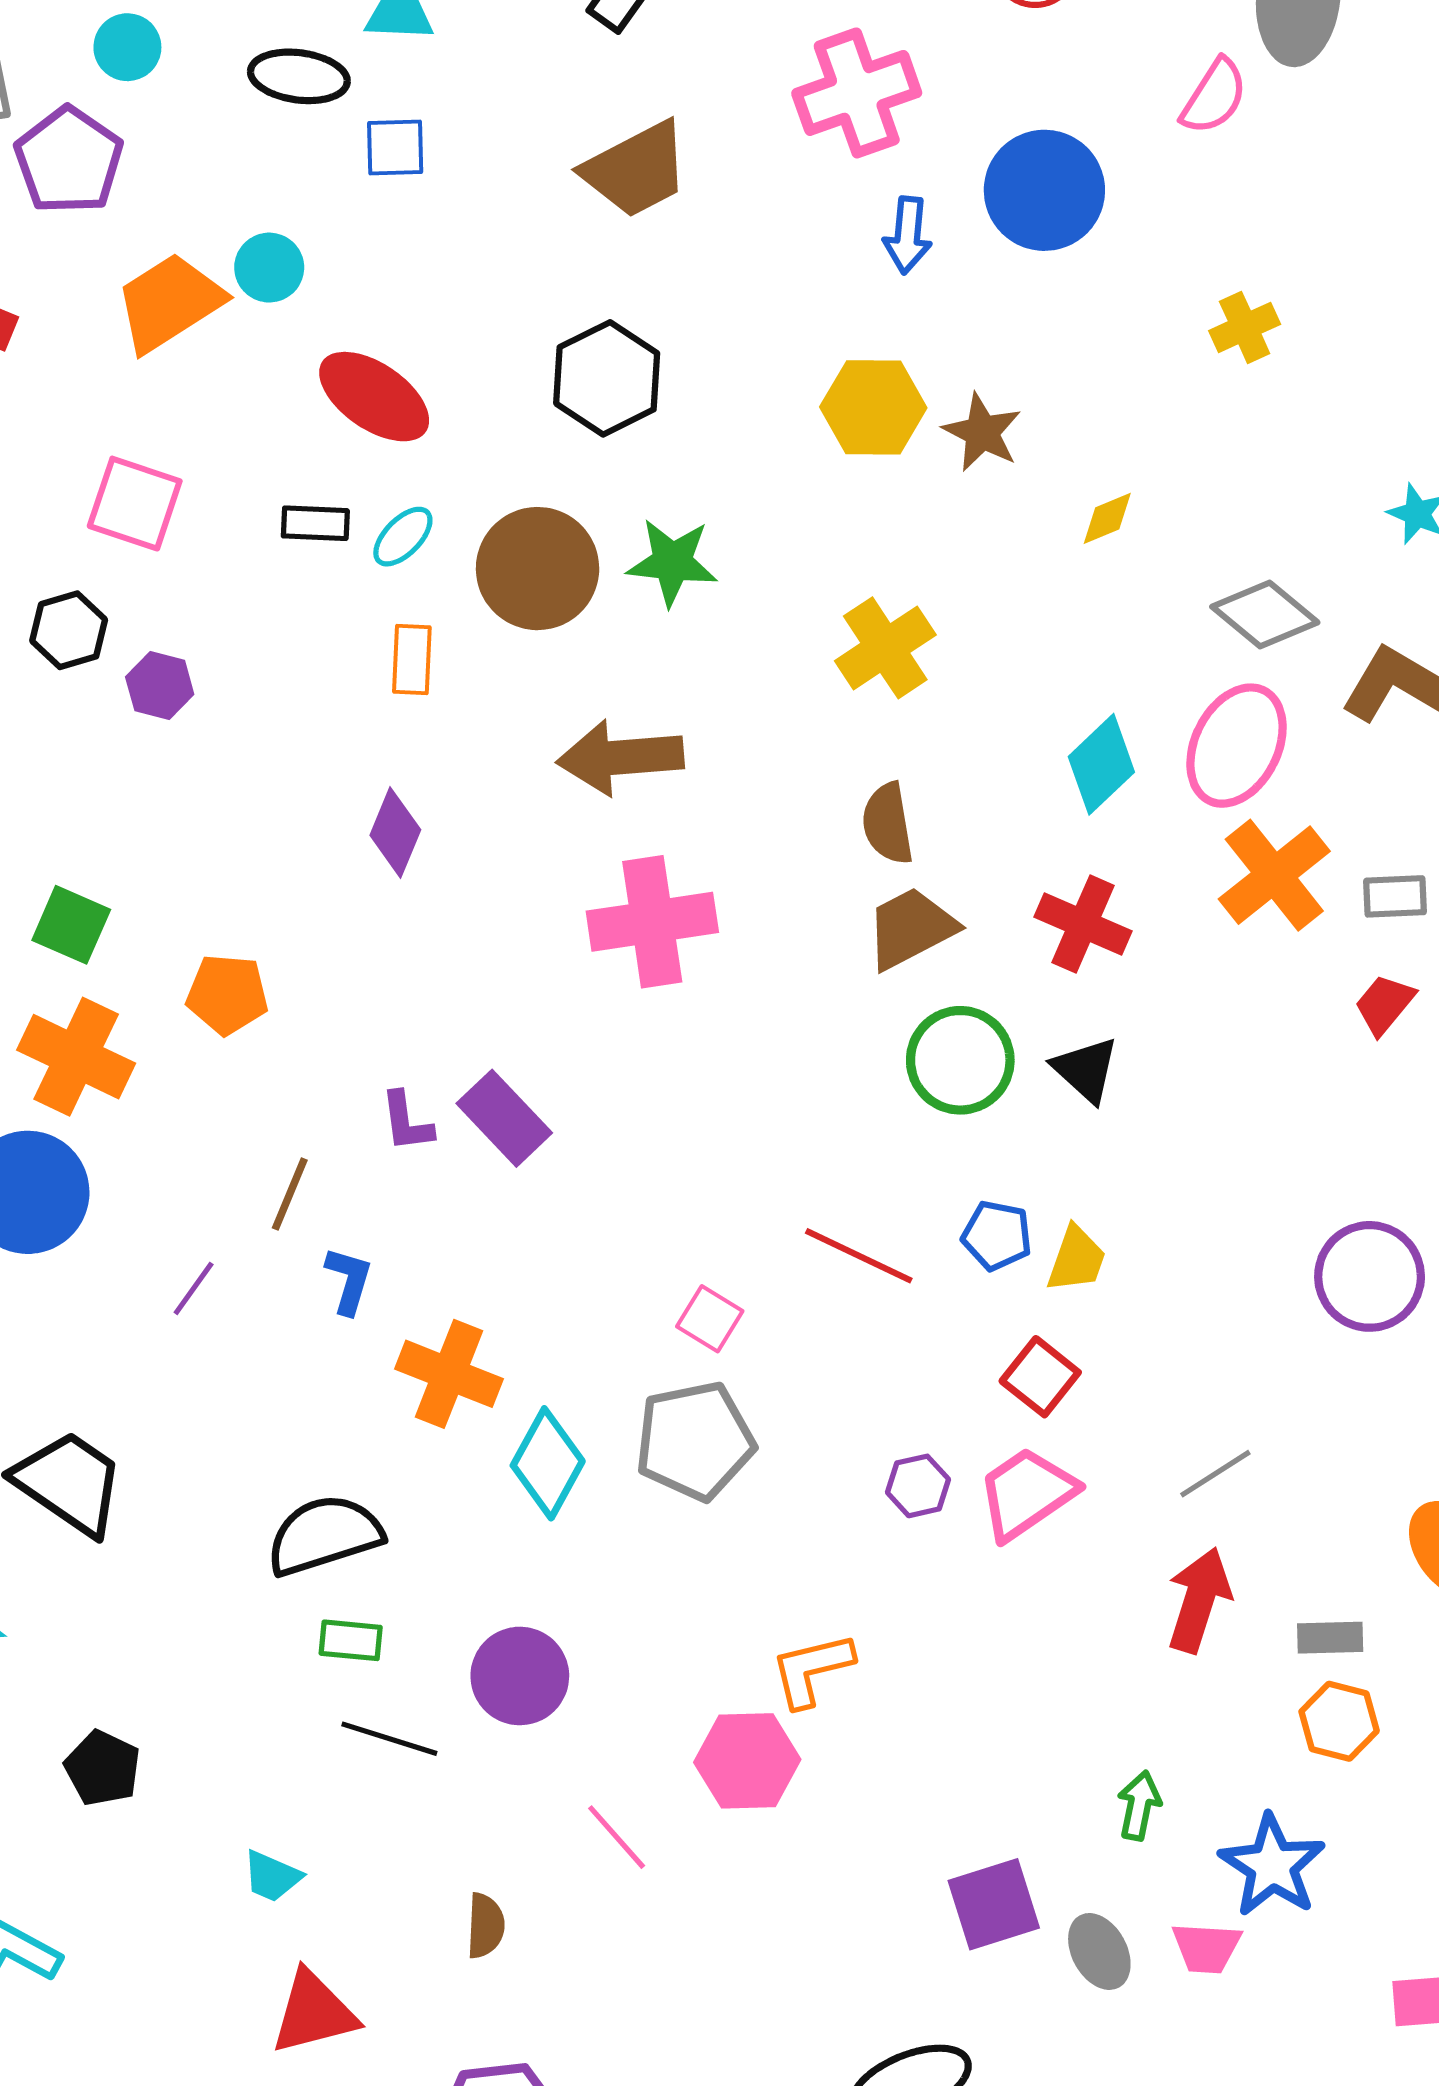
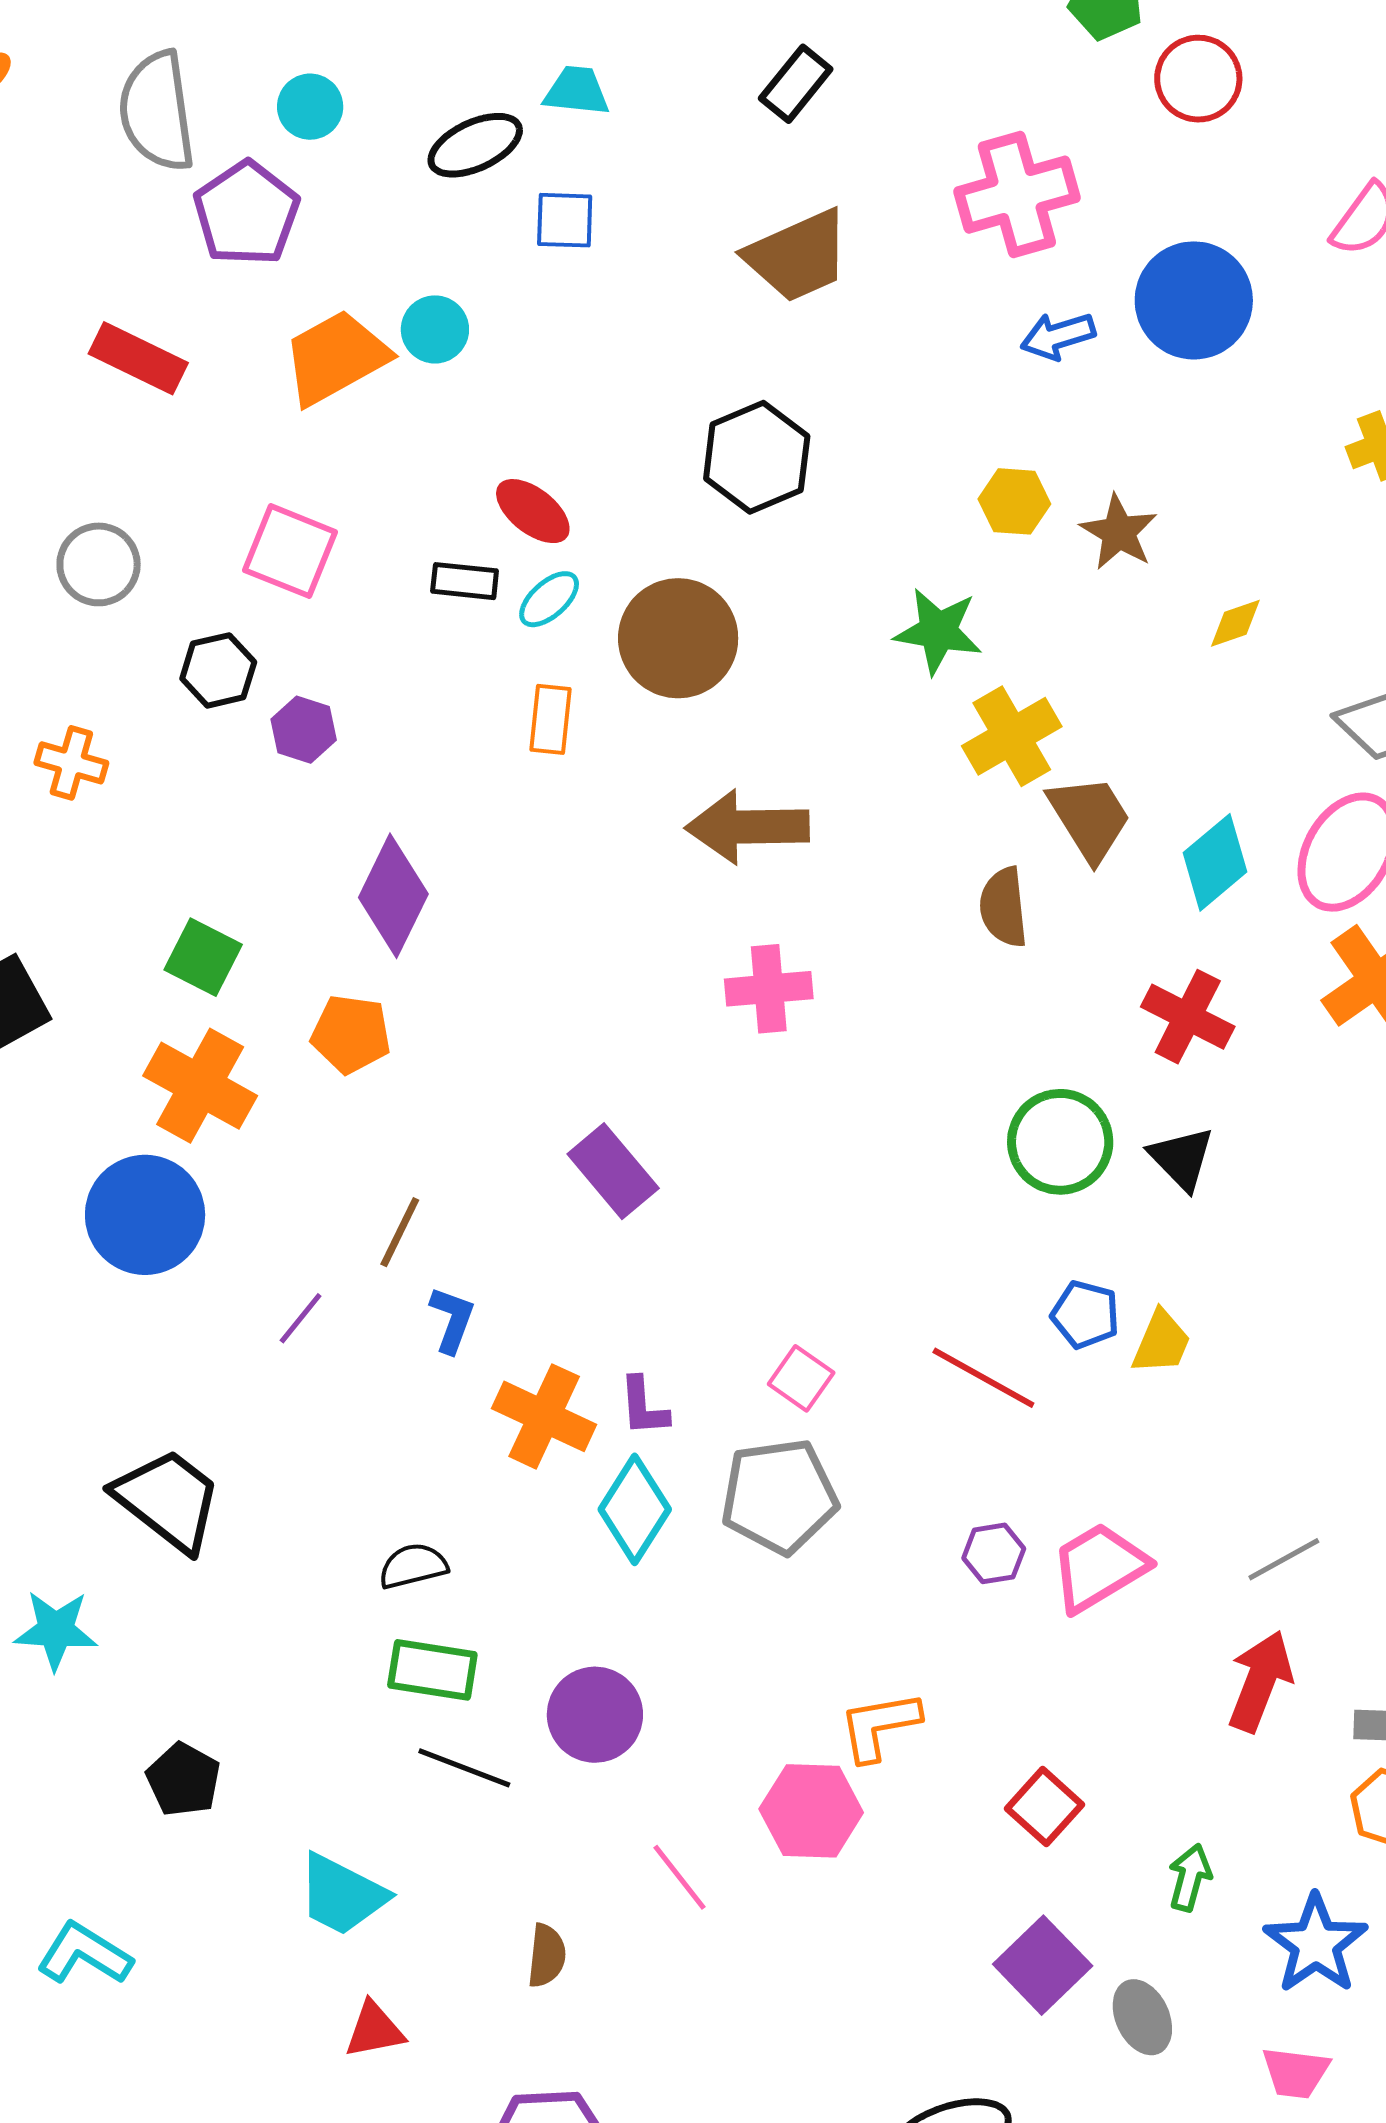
black ellipse: (299, 76) -> (475, 145), turned -36
blue arrow: (908, 235) -> (1058, 336), turned 64
red ellipse: (374, 397) -> (533, 511), moved, size x0.7
yellow hexagon: (873, 407) -> (1014, 501), size x0.7
green star: (672, 562) -> (938, 631), moved
purple diamond: (395, 832) -> (393, 896), moved, size x1.4
pink cross: (652, 922) -> (769, 989), size x0.7
brown trapezoid: (911, 928) -> (1090, 818), moved, turned 82
purple L-shape: (407, 1122) -> (644, 1407), moved
red line: (859, 1256) -> (983, 1378), moved
red square: (1040, 1377) -> (1044, 1807), moved
black semicircle: (324, 1535) -> (413, 1566), size x0.6
green rectangle: (351, 1640) -> (432, 1670), size x1.4
cyan trapezoid: (272, 1876) -> (342, 1895), size x1.6
purple square: (994, 1904) -> (1043, 1965), turned -30
pink trapezoid: (1206, 1948) -> (1296, 2073), moved
red triangle: (314, 2012) -> (374, 2030), size x0.7

